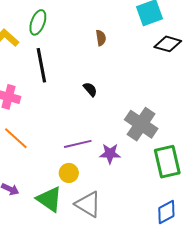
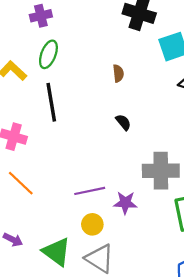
black semicircle: (90, 89) -> (123, 122), moved
gray cross: (141, 124) -> (161, 171), turned -36
yellow circle: (69, 173) -> (92, 224), moved

